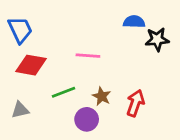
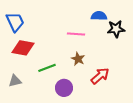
pink line: (88, 56) -> (76, 34), moved
brown star: (102, 96) -> (78, 59), moved
red arrow: (135, 103) -> (100, 76), turned 30

